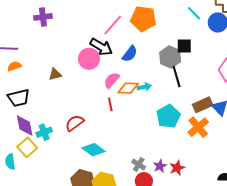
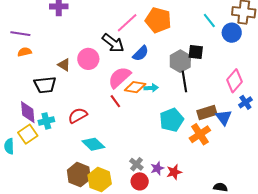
pink circle: (89, 59) -> (88, 59), moved
brown triangle: (55, 74) -> (64, 65), turned 40
pink semicircle: (112, 80) -> (119, 77), size x1.4
black trapezoid: (19, 98) -> (45, 85), moved
red line: (110, 104) -> (115, 101), turned -32

